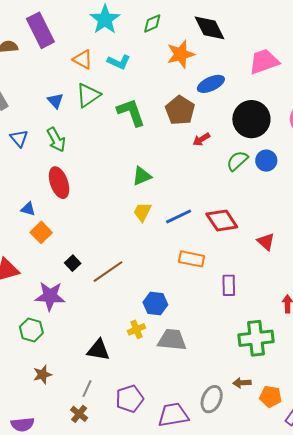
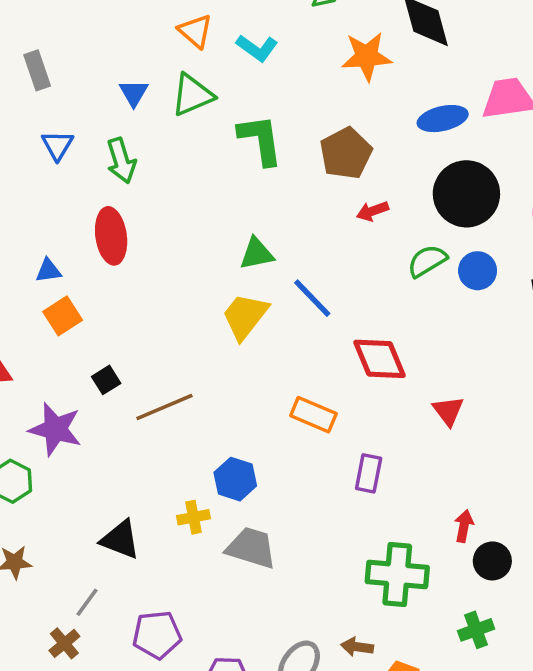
blue ellipse: (211, 84) -> (443, 119), moved
blue triangle: (28, 209) -> (48, 271), turned -35
yellow trapezoid: (142, 212) -> (245, 316), size x1.4
blue line: (179, 216) -> (312, 298), moved, turned 60

